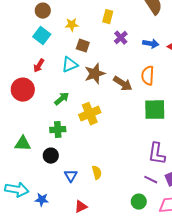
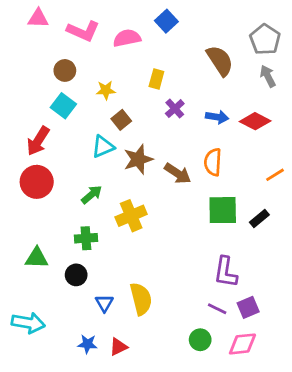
brown square: (83, 46) -> (121, 120), turned 32
red arrow: (39, 66) -> (38, 141), moved, size x1.5
yellow semicircle: (97, 173) -> (141, 299), size x1.6
blue star: (42, 200) -> (87, 344), moved

